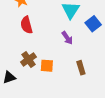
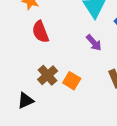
orange square: (47, 66) -> (72, 81), turned 32

